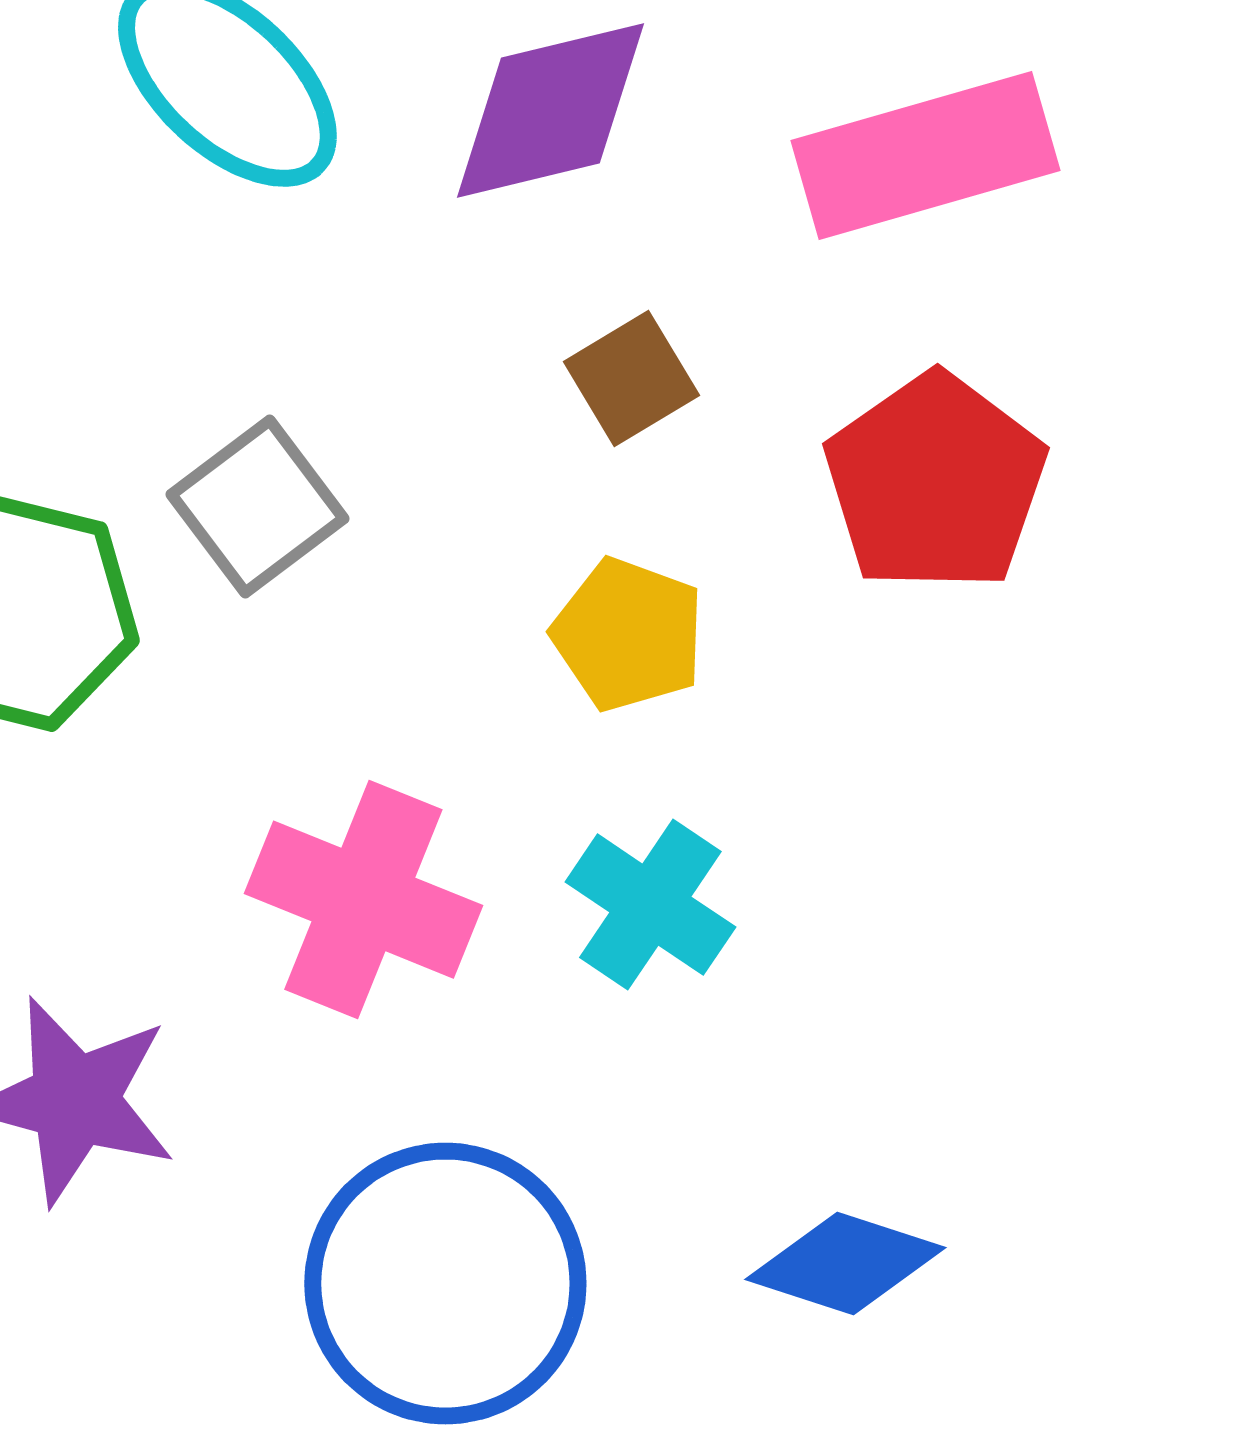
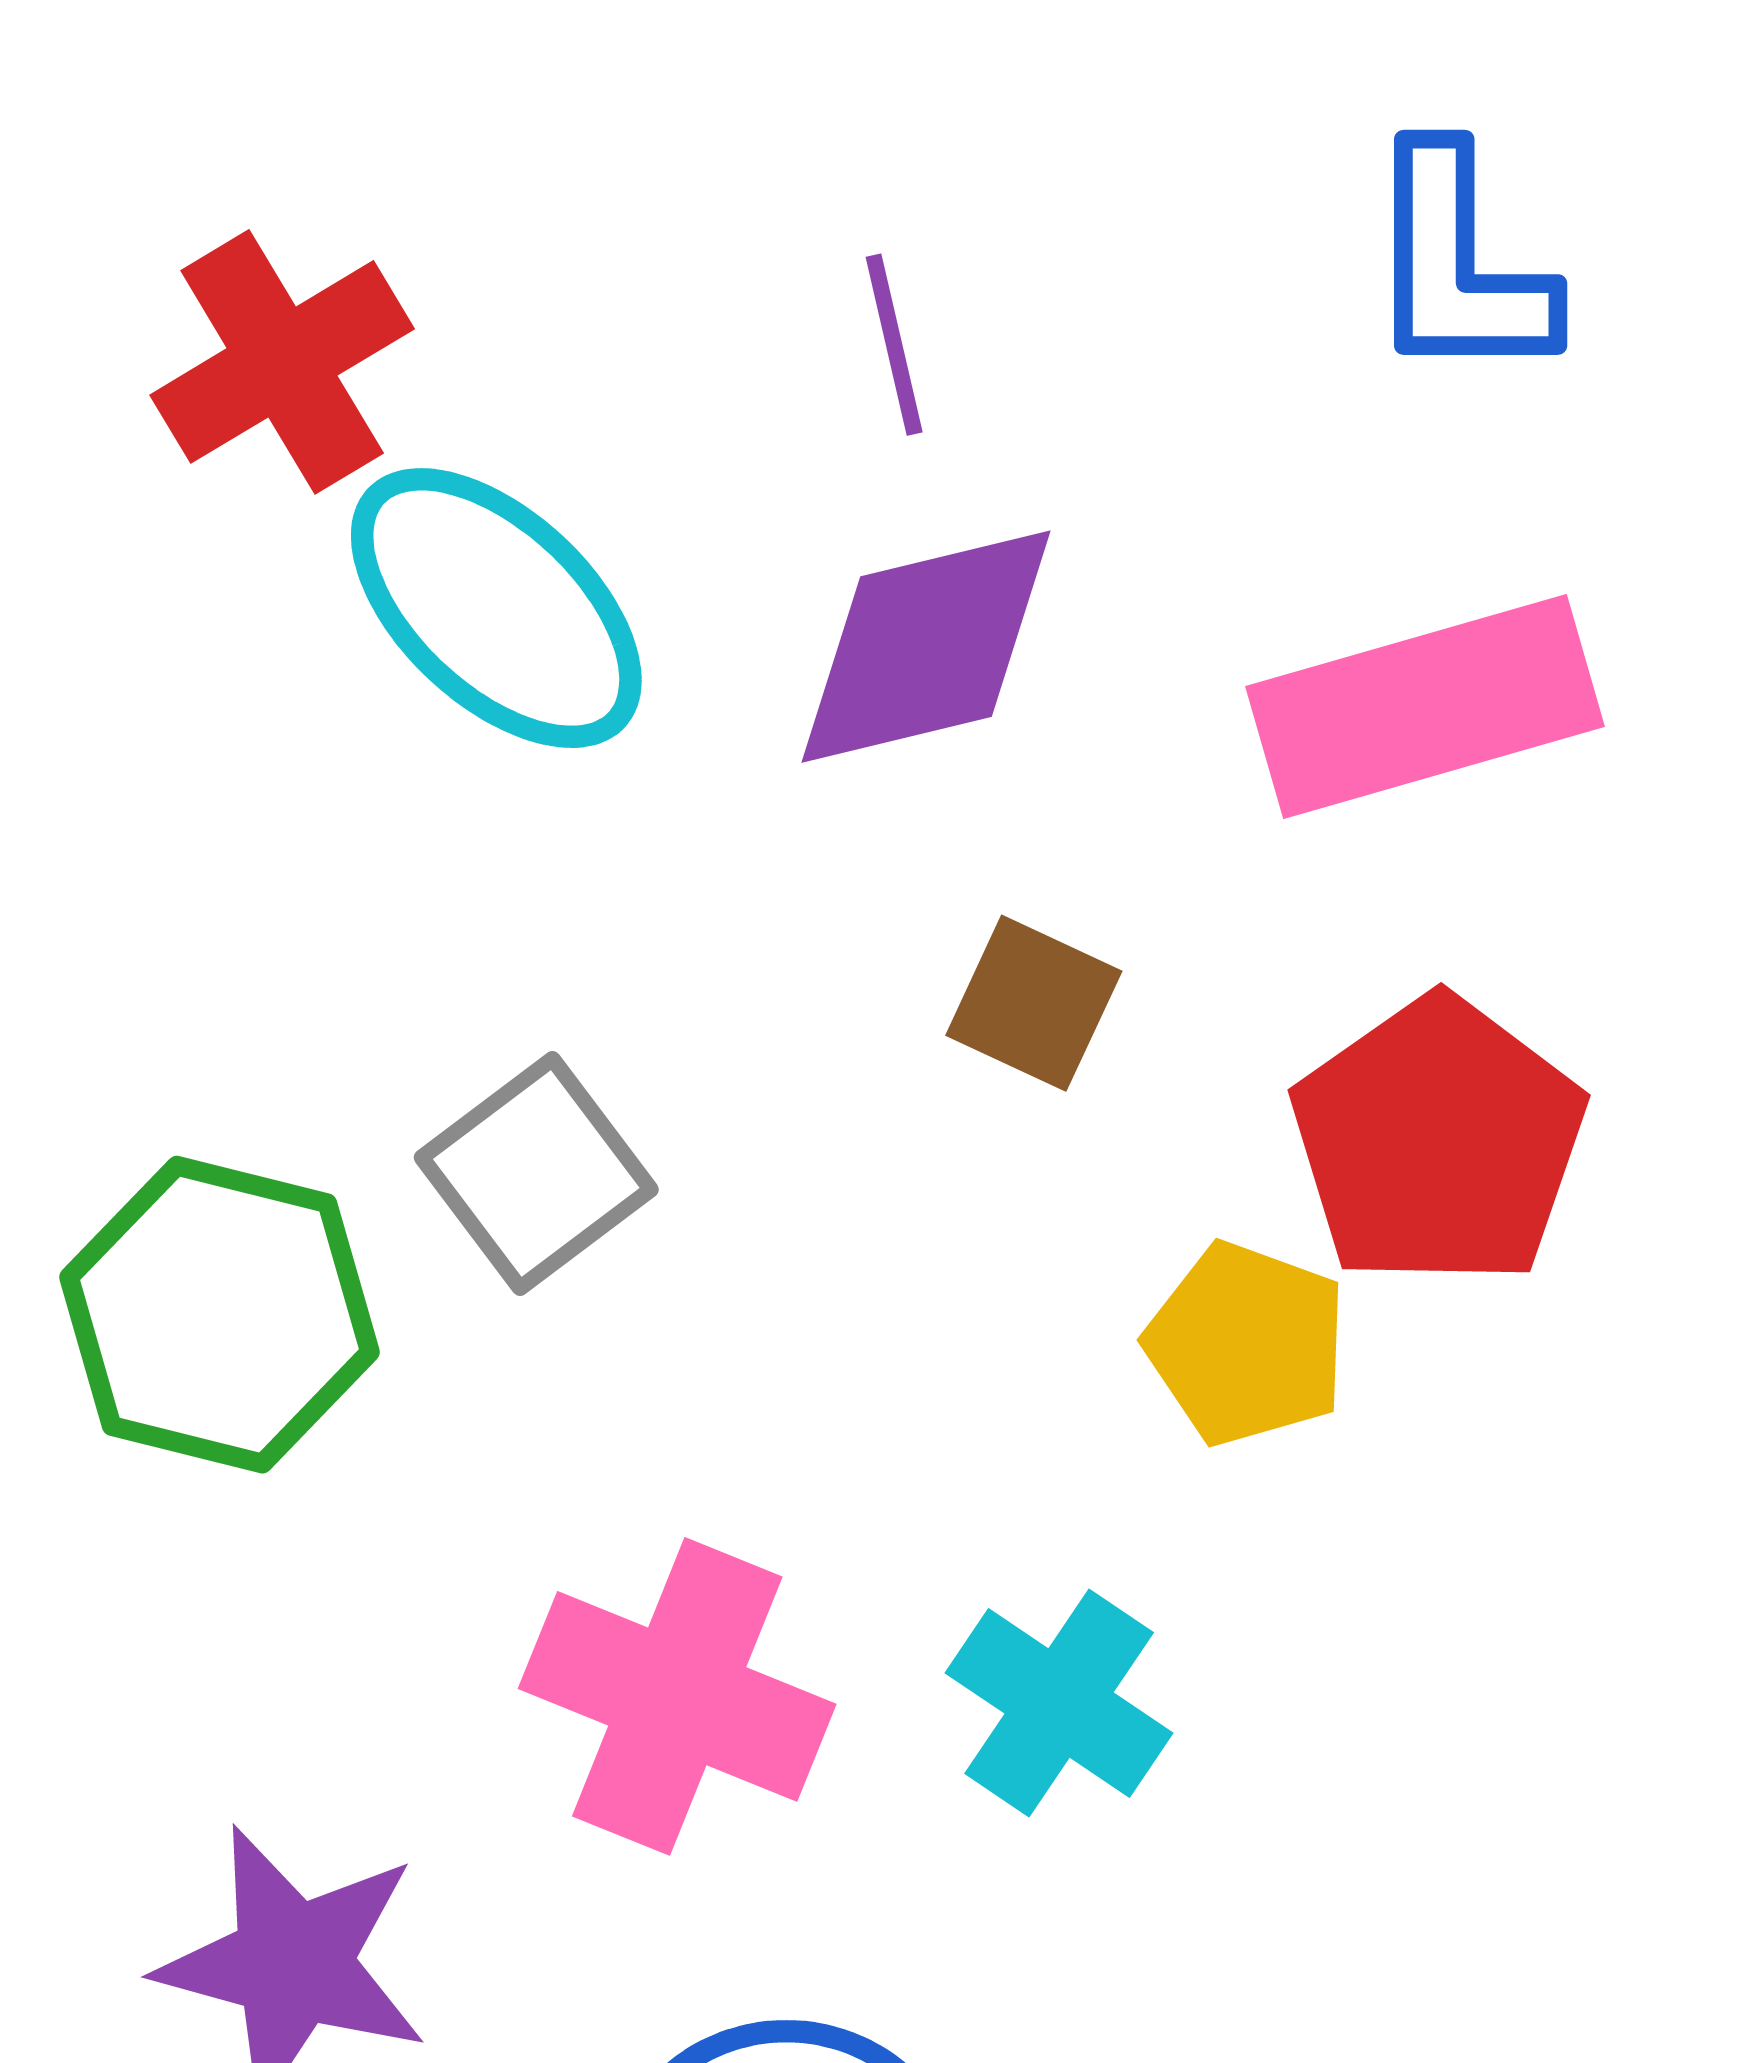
brown square: (631, 379) -> (1034, 1003), turned -34
yellow pentagon: (628, 635) -> (1247, 1344), moved

